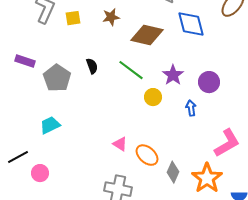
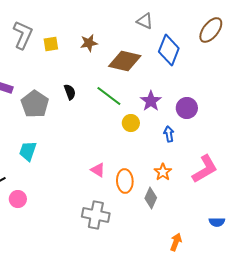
blue diamond: (191, 24) -> (169, 50), turned 36
cyan trapezoid: (50, 125) -> (28, 151), turned -45
orange ellipse: (147, 155) -> (125, 181), turned 45
orange star: (207, 178) -> (163, 172), moved, size x0.6

